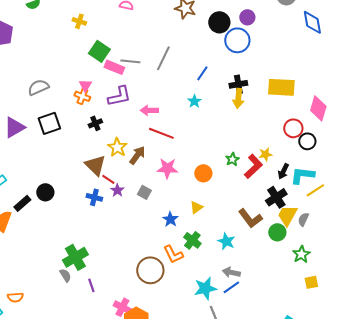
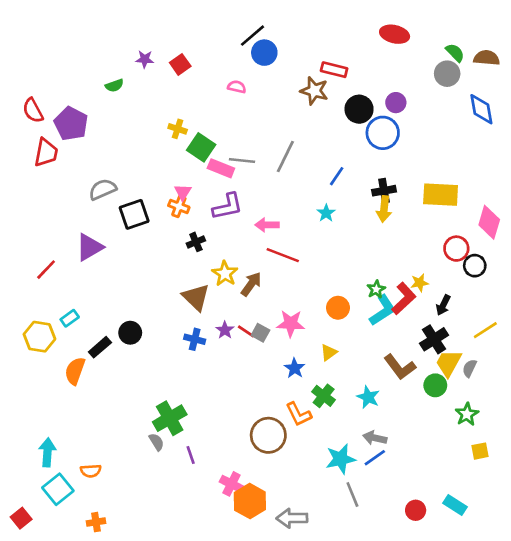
yellow cross: (79, 21) -> (178, 129), moved
gray semicircle: (38, 87) -> (103, 189), moved
black square: (49, 123) -> (134, 214), moved
pink star: (167, 168) -> (291, 324), moved
cyan L-shape: (302, 175) -> (383, 310), moved, turned 140
red line: (108, 179) -> (246, 331), moved

